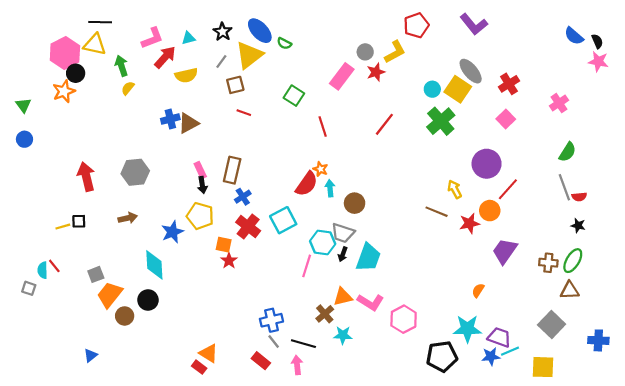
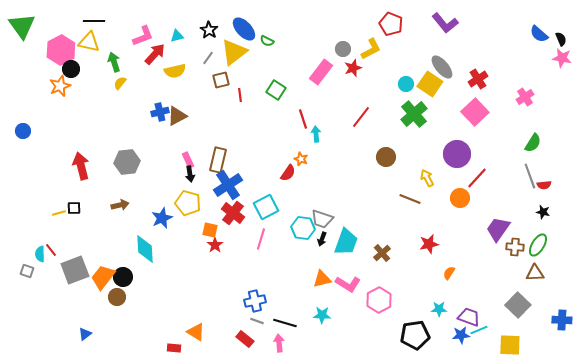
red pentagon: (416, 25) -> (391, 24), turned -30
green triangle: (23, 105) -> (22, 26), moved, size x1.8
red line: (244, 113) -> (240, 95), moved, turned 64
pink square: (506, 119) -> (475, 112), size x1.5
red semicircle: (307, 184) -> (288, 173), size x0.7
cyan arrow: (330, 188) -> (316, 134), moved
blue cross: (243, 197) -> (228, 185), size x1.8
brown circle: (355, 203) -> (386, 157), moved
red star: (470, 223) -> (429, 244), moved
purple trapezoid: (505, 251) -> (498, 229), moved
pink line: (307, 266) -> (261, 239), moved
gray square: (96, 274) -> (75, 270), moved, size x1.8
black circle: (148, 300) -> (123, 277), moved
brown cross: (325, 314) -> (382, 253), moved
cyan star: (467, 329) -> (439, 309), size x0.6
gray line: (274, 342) -> (257, 321), turned -32
red rectangle: (199, 367) -> (174, 348), moved, turned -32

